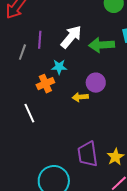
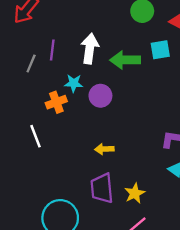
white arrow: (71, 37) -> (90, 49), turned -35
purple circle: (96, 83) -> (100, 96), moved
yellow arrow: (80, 97) -> (104, 149), moved

